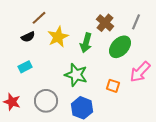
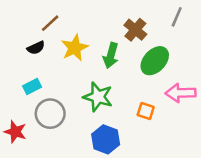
gray line: (136, 22) -> (177, 17), moved
pink arrow: (140, 72) -> (181, 93), turned 45
gray circle: (46, 101) -> (50, 114), moved

